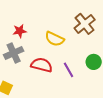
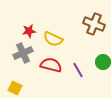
brown cross: (85, 24) -> (94, 24), turned -30
yellow semicircle: (55, 39) -> (53, 39), moved

